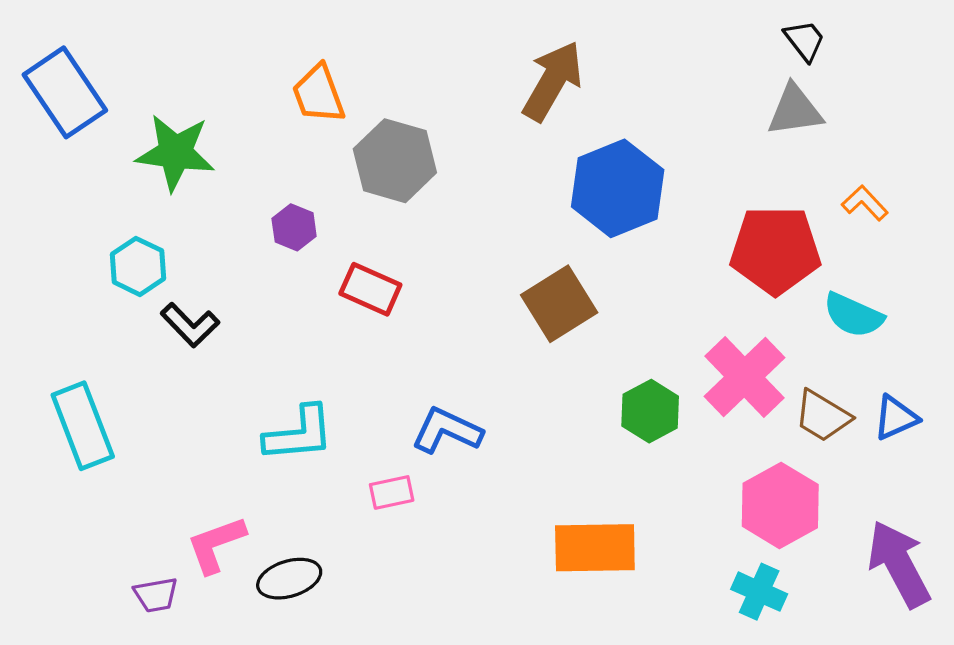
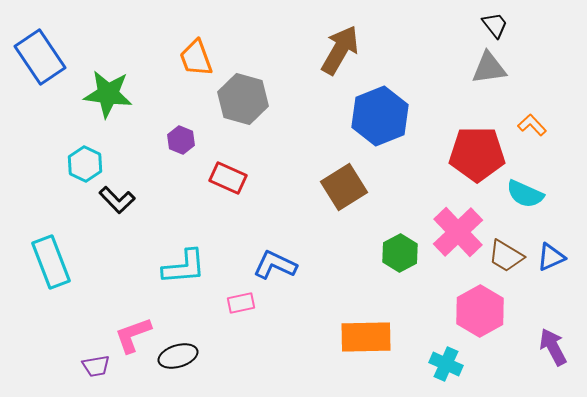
purple arrow: (899, 564) -> (553, 347), size x0.7
cyan cross: (759, 592) -> (446, 364), moved

